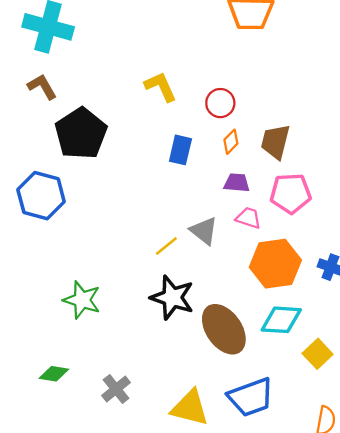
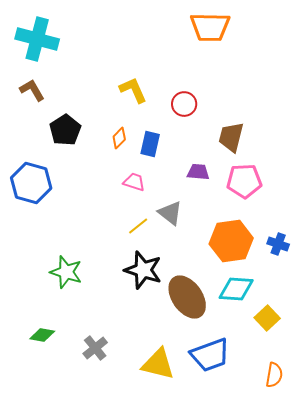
black pentagon: (81, 134) -> (65, 130), size x0.7
orange diamond: (231, 142) -> (119, 138), moved
pink trapezoid: (248, 218) -> (134, 182), moved

